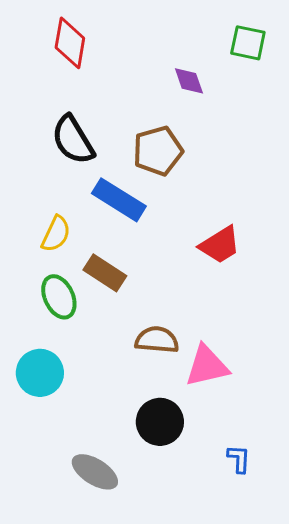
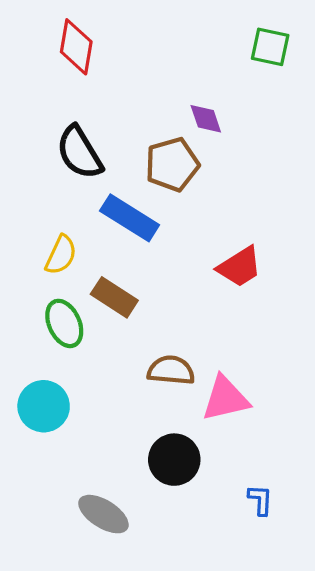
purple diamond: (189, 81) -> (206, 119), moved

